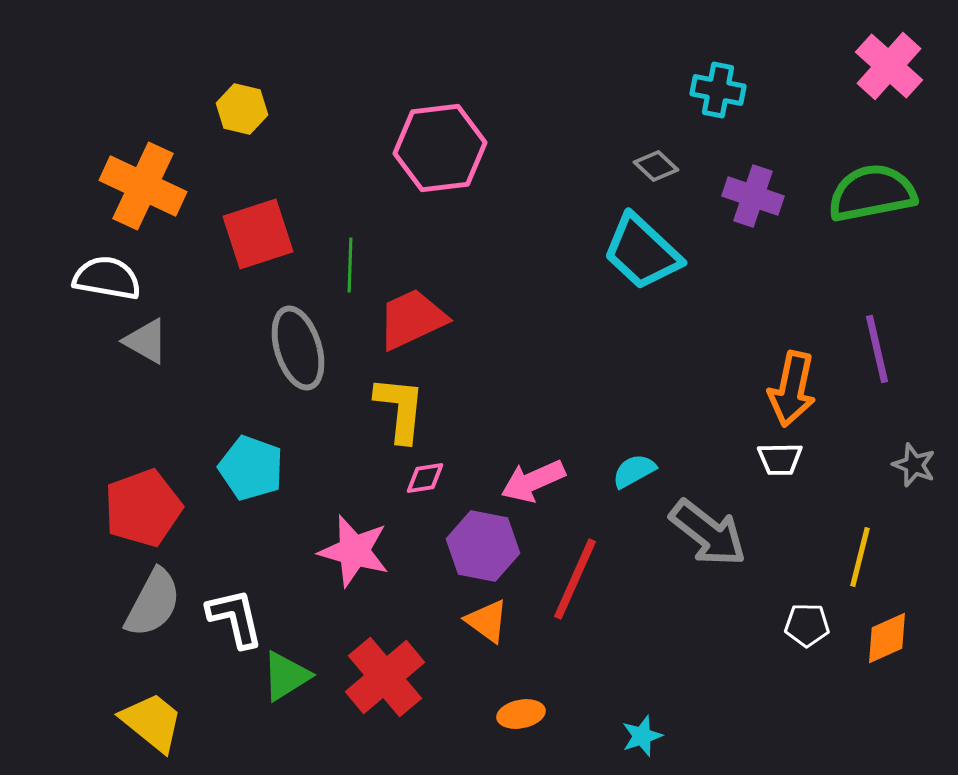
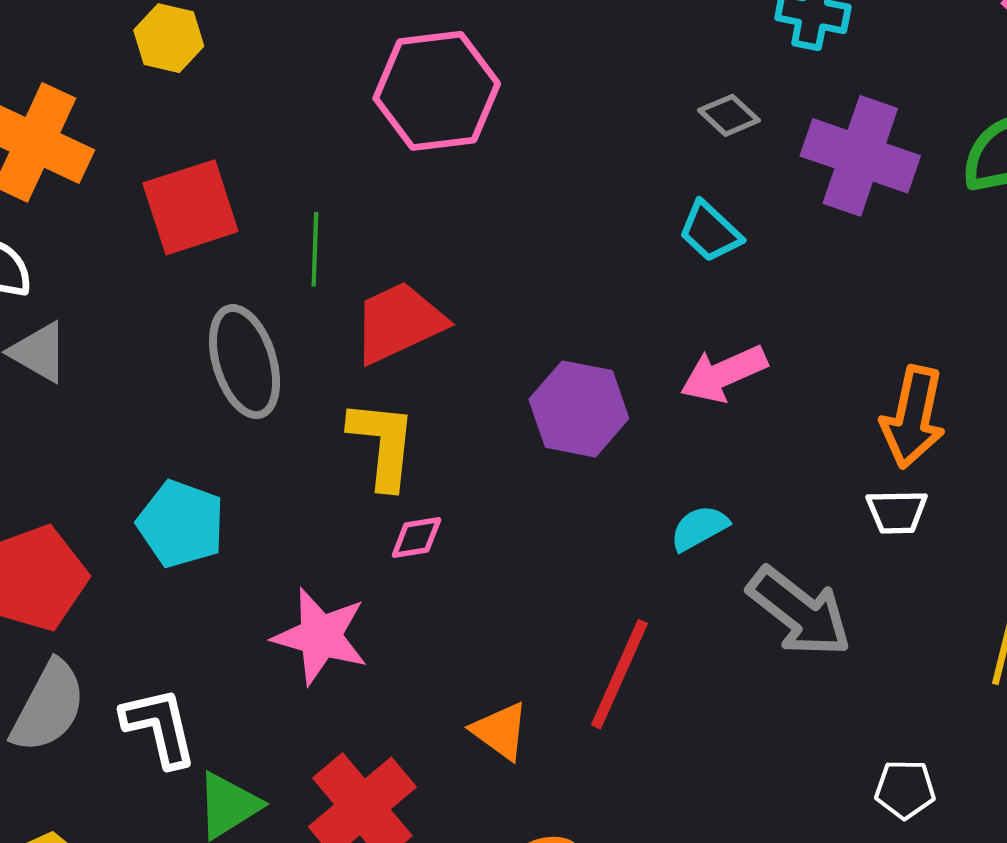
purple cross: (753, 196) -> (860, 156), size x1.4
cyan trapezoid: (642, 252) -> (710, 232), size x0.6
pink arrow: (533, 481) -> (724, 374), moved
purple hexagon: (483, 546) -> (579, 409), moved
white pentagon: (807, 625) -> (905, 789), moved

